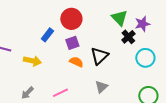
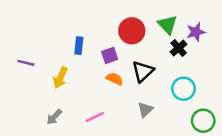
red circle: (71, 19) -> (132, 31), moved
blue rectangle: (47, 35) -> (79, 46), turned -32
cyan circle: (145, 58) -> (184, 89), moved
yellow arrow: (32, 61) -> (60, 78), turned 102

